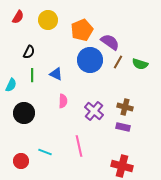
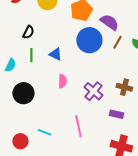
purple rectangle: (123, 127) -> (116, 114), moved

